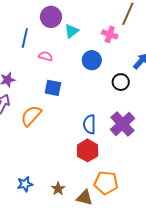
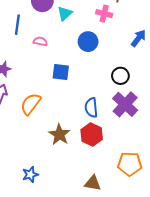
black circle: (121, 82) -> (120, 76), moved
blue square: (53, 88) -> (61, 72), moved
orange pentagon: (106, 183) -> (130, 164), moved
brown star: (58, 189) -> (59, 134), moved, size x1.5

